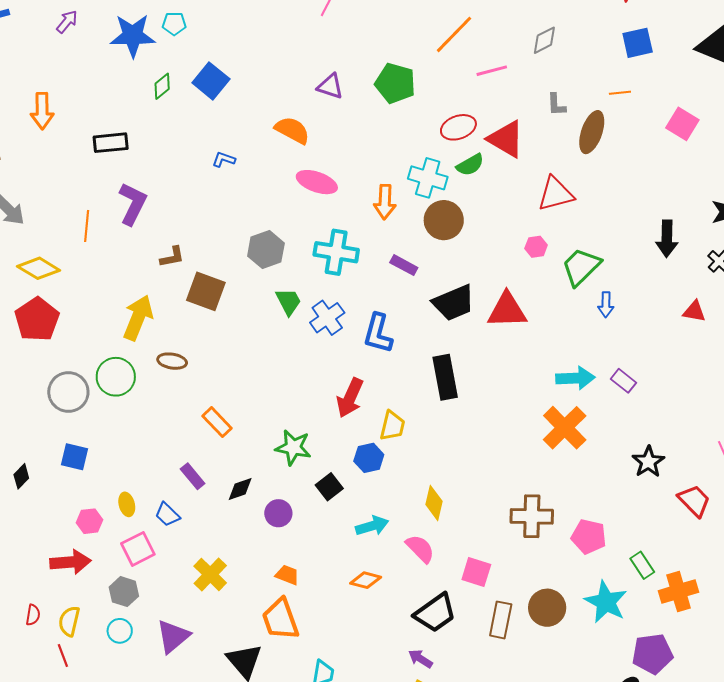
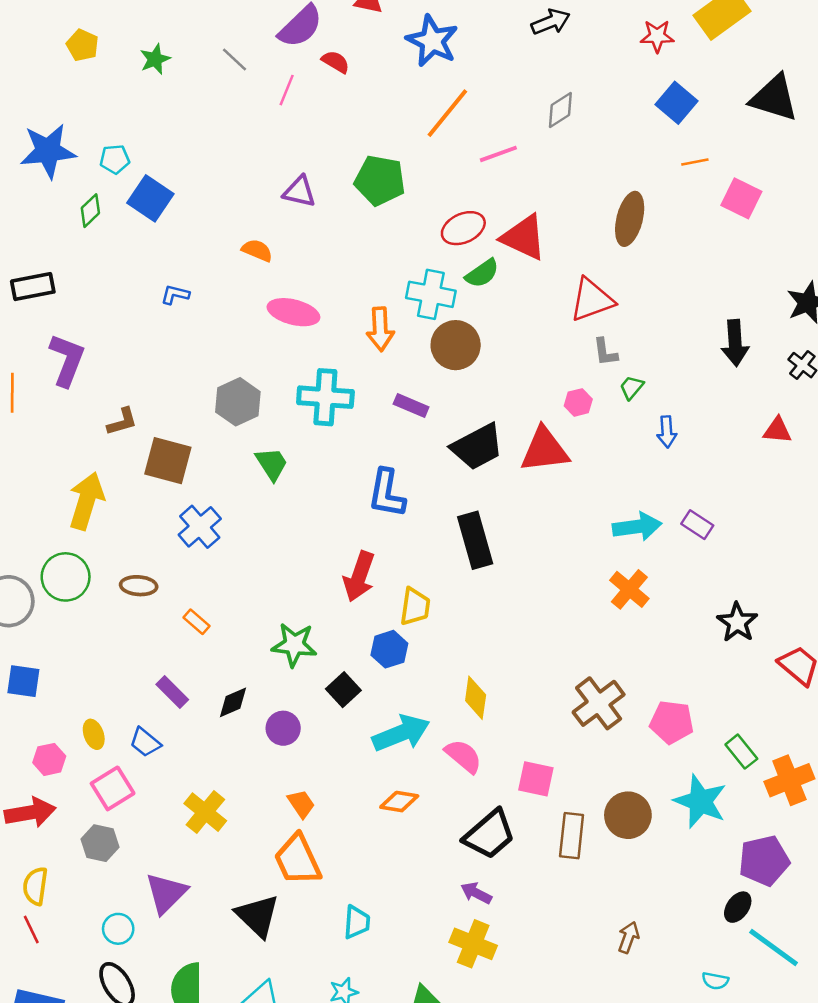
cyan pentagon: (174, 24) -> (115, 159), moved
blue square: (638, 43) -> (677, 103), turned -32
orange line: (620, 93) -> (695, 162), moved
gray L-shape: (556, 105) -> (605, 352), moved
orange semicircle: (292, 130) -> (257, 250), size x0.7
pink hexagon: (536, 247) -> (578, 402), moved
green trapezoid: (581, 267) -> (632, 387), size x0.5
blue cross: (327, 318) -> (200, 527), moved
brown ellipse: (172, 361) -> (139, 586), moved
orange rectangle: (217, 422) -> (197, 622), size x0.7
orange cross: (565, 428) -> (629, 589), size x0.7
brown cross: (532, 516) -> (599, 703), turned -33
cyan arrow: (372, 526) -> (401, 733), size x1.4
orange trapezoid: (287, 575) -> (301, 804), turned 40
cyan circle: (120, 631) -> (118, 929), moved

